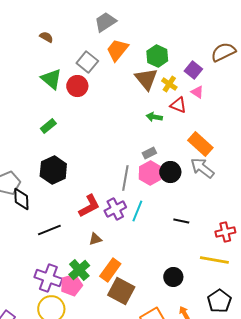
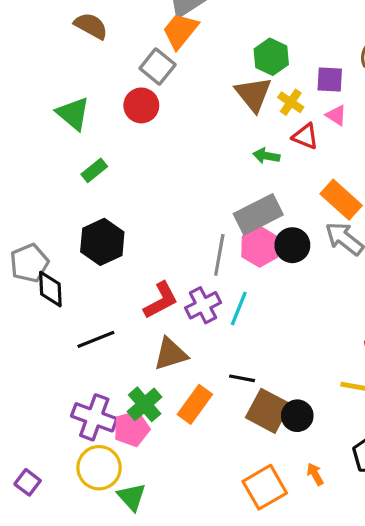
brown semicircle: (46, 37) -> (91, 26), size x1.5
orange trapezoid: (117, 50) -> (180, 31), moved
purple square: (193, 70) -> (330, 79), turned -36
green triangle: (51, 79) -> (73, 114), moved
gray rectangle: (149, 153) -> (258, 214), size x2.0
black line: (181, 221) -> (242, 378), moved
brown triangle: (95, 239) -> (171, 354), size x1.6
brown square: (121, 291) -> (268, 411), moved

